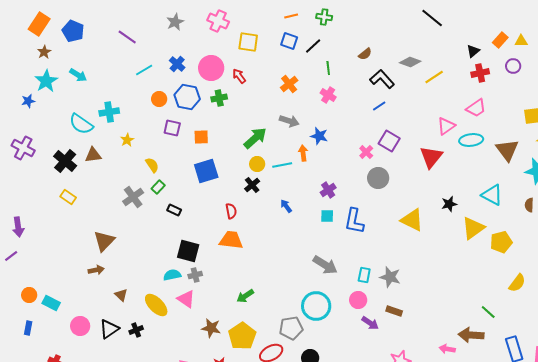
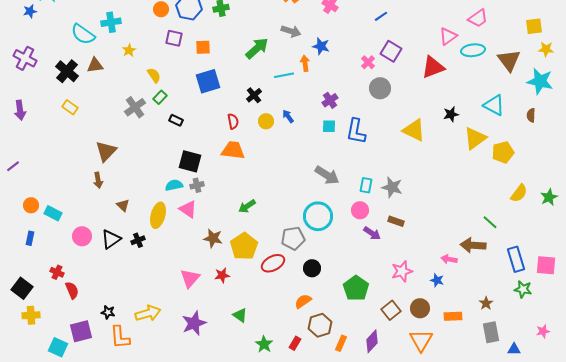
red triangle: (431, 157) -> (433, 67), turned 30
yellow circle: (257, 164) -> (266, 121), moved
purple arrow: (18, 227) -> (20, 110), moved
brown arrow: (96, 270) -> (98, 180), turned 91
yellow ellipse: (156, 305) -> (158, 215), turned 60

